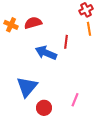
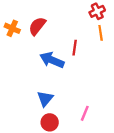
red semicircle: (33, 23) -> (37, 26), turned -36
blue triangle: (27, 87) -> (45, 99), moved, size x0.7

